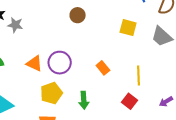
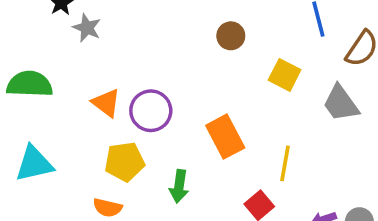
brown circle: (78, 15) -> (231, 36), moved
orange rectangle: (103, 68) -> (225, 137), size x1.6

